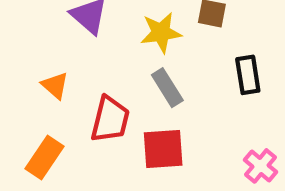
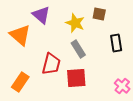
yellow star: (161, 33) -> (75, 23), turned 30
orange triangle: (55, 85) -> (20, 35), moved, size x1.6

